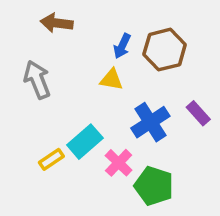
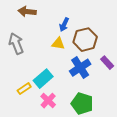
brown hexagon: (165, 50) -> (85, 40), moved
pink cross: (119, 163) -> (48, 101), moved

